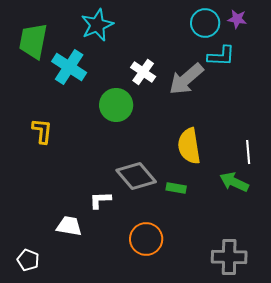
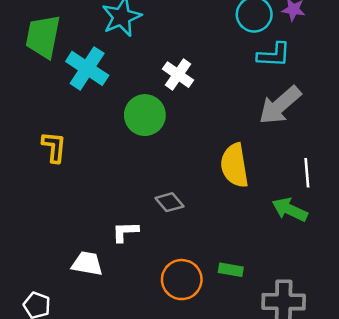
gray arrow: (186, 79) -> (280, 105), moved
gray diamond: (136, 176) -> (169, 202), size x0.6
green rectangle: (176, 188) -> (231, 270), moved

